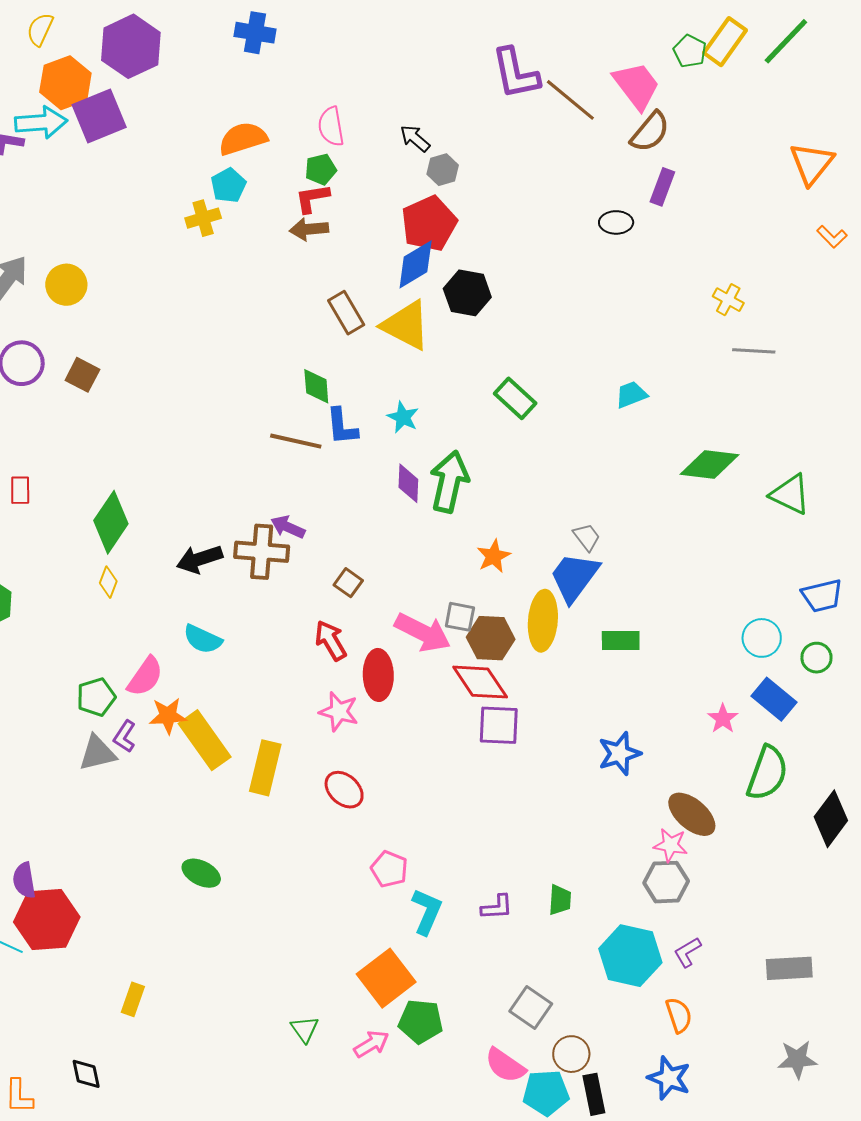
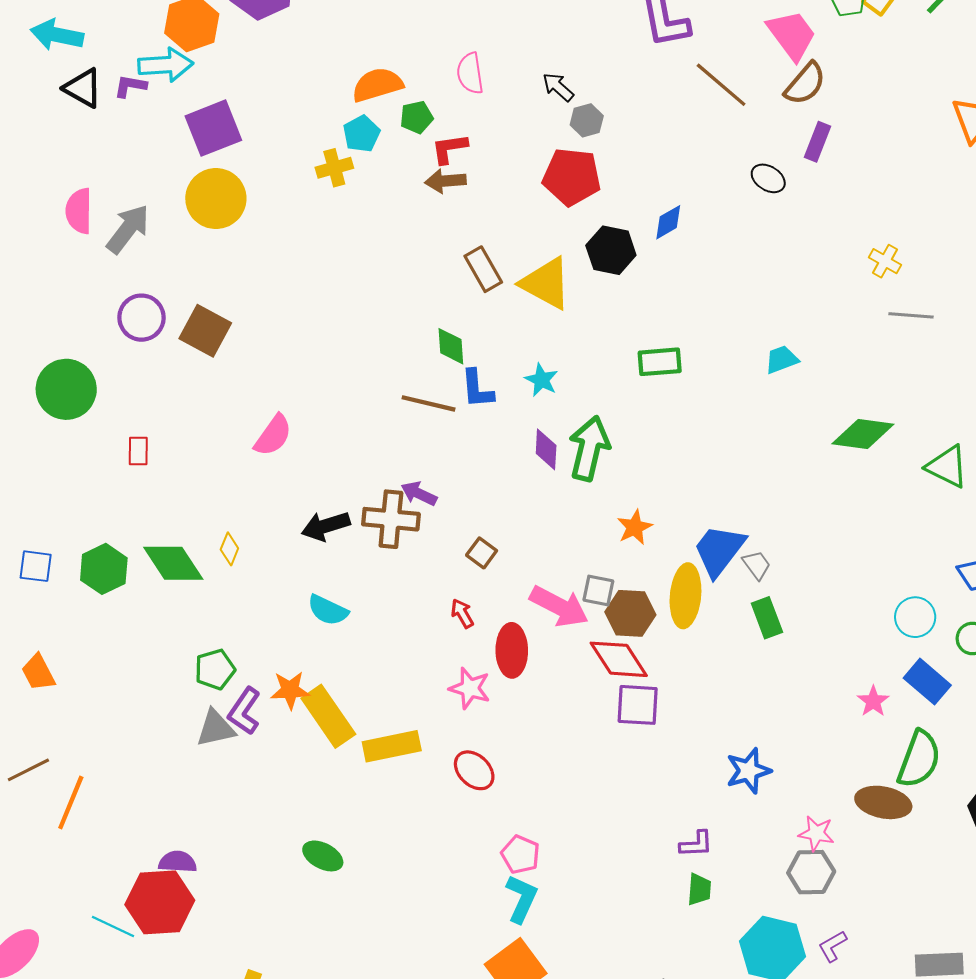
brown line: (570, 100) -> (721, 85), moved
purple square: (99, 116) -> (213, 128), moved
green pentagon: (321, 169) -> (417, 117), moved
black ellipse: (616, 222) -> (768, 178), turned 32
red pentagon: (429, 223) -> (572, 177), turned 30
blue diamond: (416, 264) -> (668, 222), moved, size x0.7
yellow circle: (66, 285) -> (216, 199), moved, size x1.4
brown square: (82, 375) -> (205, 331), size x1.4
green rectangle: (515, 398) -> (660, 362), turned -48
green diamond: (111, 522) -> (173, 563), moved, turned -68
gray trapezoid: (587, 537) -> (757, 565), moved
red arrow: (331, 640) -> (462, 613), size x0.7
green rectangle: (621, 641) -> (767, 618), turned 69
pink semicircle: (145, 677) -> (273, 435), moved
purple L-shape: (125, 736) -> (244, 711), size x1.4
blue star: (619, 754) -> (748, 771), moved
yellow rectangle: (265, 768) -> (392, 746), turned 64
brown ellipse: (692, 814) -> (883, 802), moved, turned -30
purple semicircle: (24, 880) -> (178, 862), moved, turned 102
purple L-shape: (497, 907) -> (696, 844), moved
cyan L-shape: (427, 912) -> (521, 899), moved

